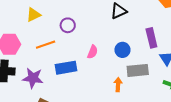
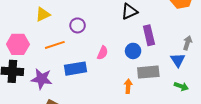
purple rectangle: (151, 38) -> (149, 35), moved

